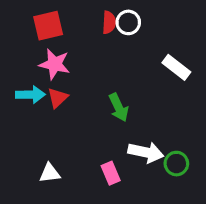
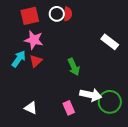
white circle: (128, 22) -> (57, 14), moved
cyan arrow: (30, 95) -> (19, 59), turned -54
green circle: (176, 164) -> (110, 102), size x1.5
white triangle: (50, 173) -> (31, 108), turned 32

